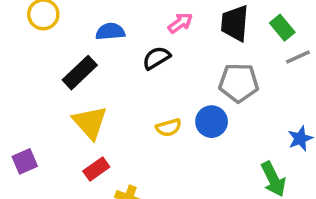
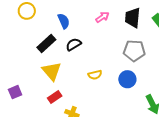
blue semicircle: (110, 32) -> (64, 21), turned 70
black semicircle: (156, 58) -> (74, 44), moved
blue circle: (212, 122) -> (127, 79), moved

